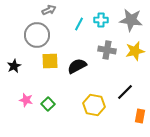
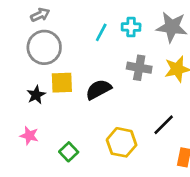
gray arrow: (49, 10) -> (40, 15), moved
black star: (14, 66) -> (36, 95), moved
green square: (48, 104) -> (69, 152), moved

